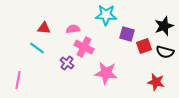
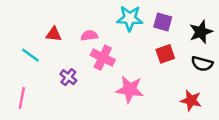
purple square: (127, 34) -> (163, 22), moved
red square: (144, 46) -> (165, 54), moved
cyan line: (37, 48) -> (30, 55), moved
purple cross: (67, 63) -> (68, 77), moved

